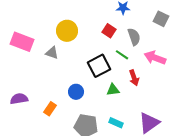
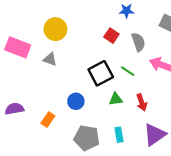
yellow circle: (67, 31) -> (55, 29), moved
green line: (122, 55) -> (128, 71), moved
red arrow: (134, 78) -> (142, 102), moved
cyan rectangle: (116, 123) -> (119, 135), turned 56

